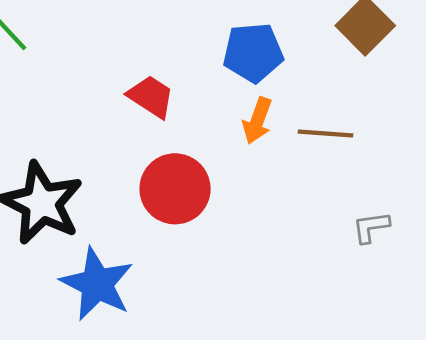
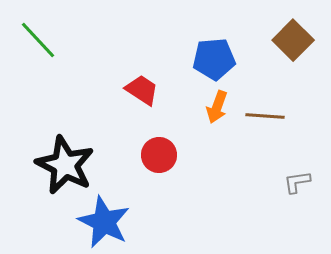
red circle: (175, 189) -> (159, 155), size x0.7

